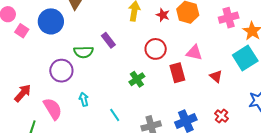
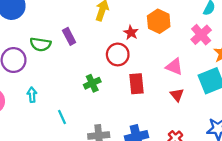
red star: (163, 15) -> (131, 33), moved
pink cross: (229, 18) -> (201, 35), turned -36
pink triangle: (194, 53) -> (174, 67), moved

